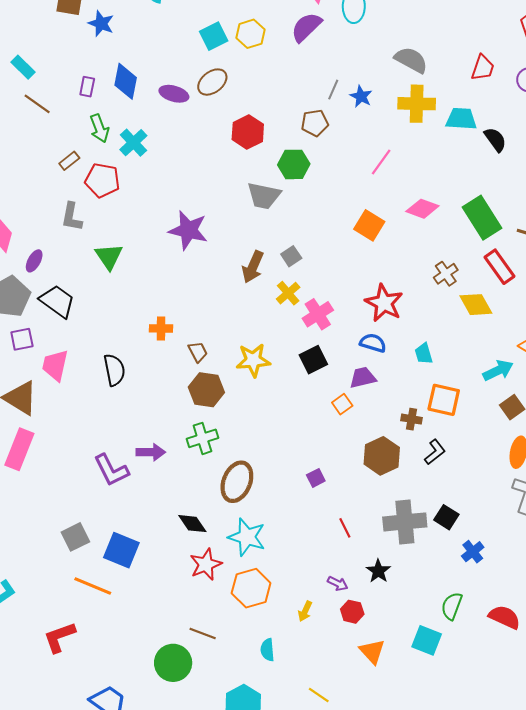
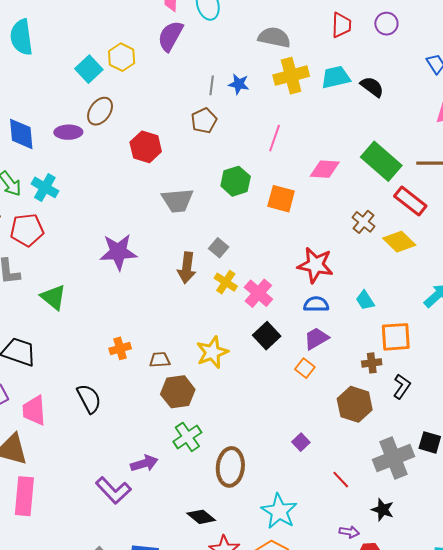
green hexagon: (294, 164) -> (236, 181), moved
brown trapezoid: (198, 352) -> (160, 360), turned -50
cyan star: (247, 537) -> (279, 511), moved, turned 30

